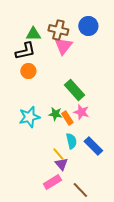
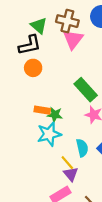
green triangle: (33, 34) -> (39, 26), turned 42
green star: (55, 114) -> (55, 115), moved
cyan star: (29, 117) -> (49, 134), moved
orange rectangle: (67, 118) -> (42, 110), moved, turned -48

